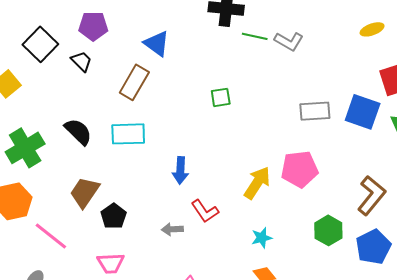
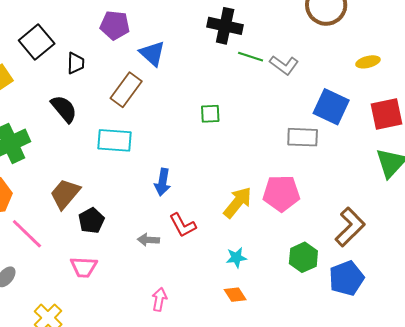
purple pentagon: (93, 26) -> (115, 25), moved
black trapezoid: (81, 61) -> (76, 63), turned 40
blue square: (363, 112) -> (331, 107), moved
black semicircle: (78, 132) -> (64, 109), moved

